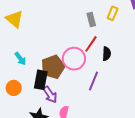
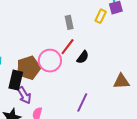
yellow rectangle: (113, 13) -> (101, 16), moved
black semicircle: (107, 54) -> (83, 57), turned 32
purple line: (94, 81) -> (82, 102), moved

